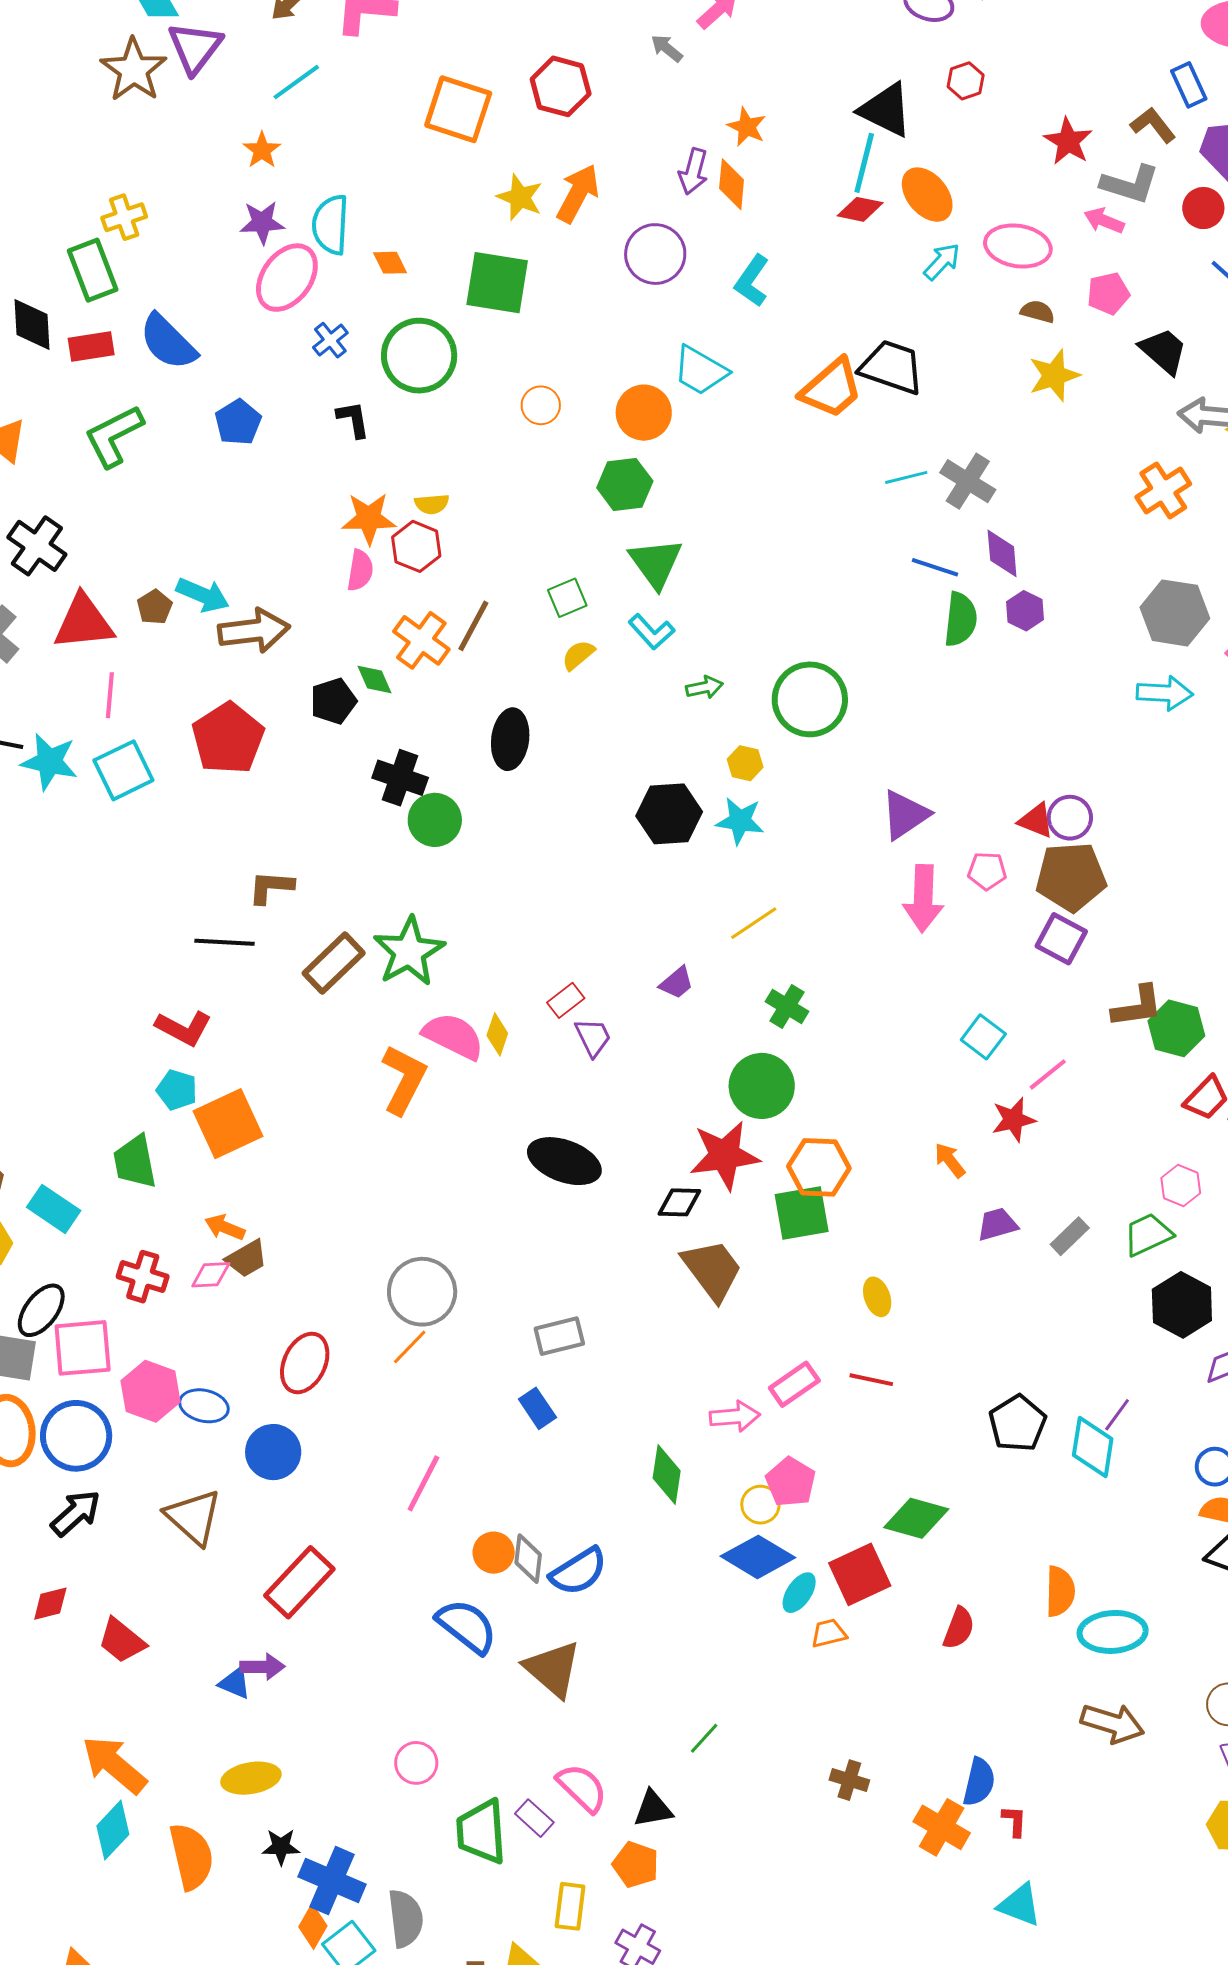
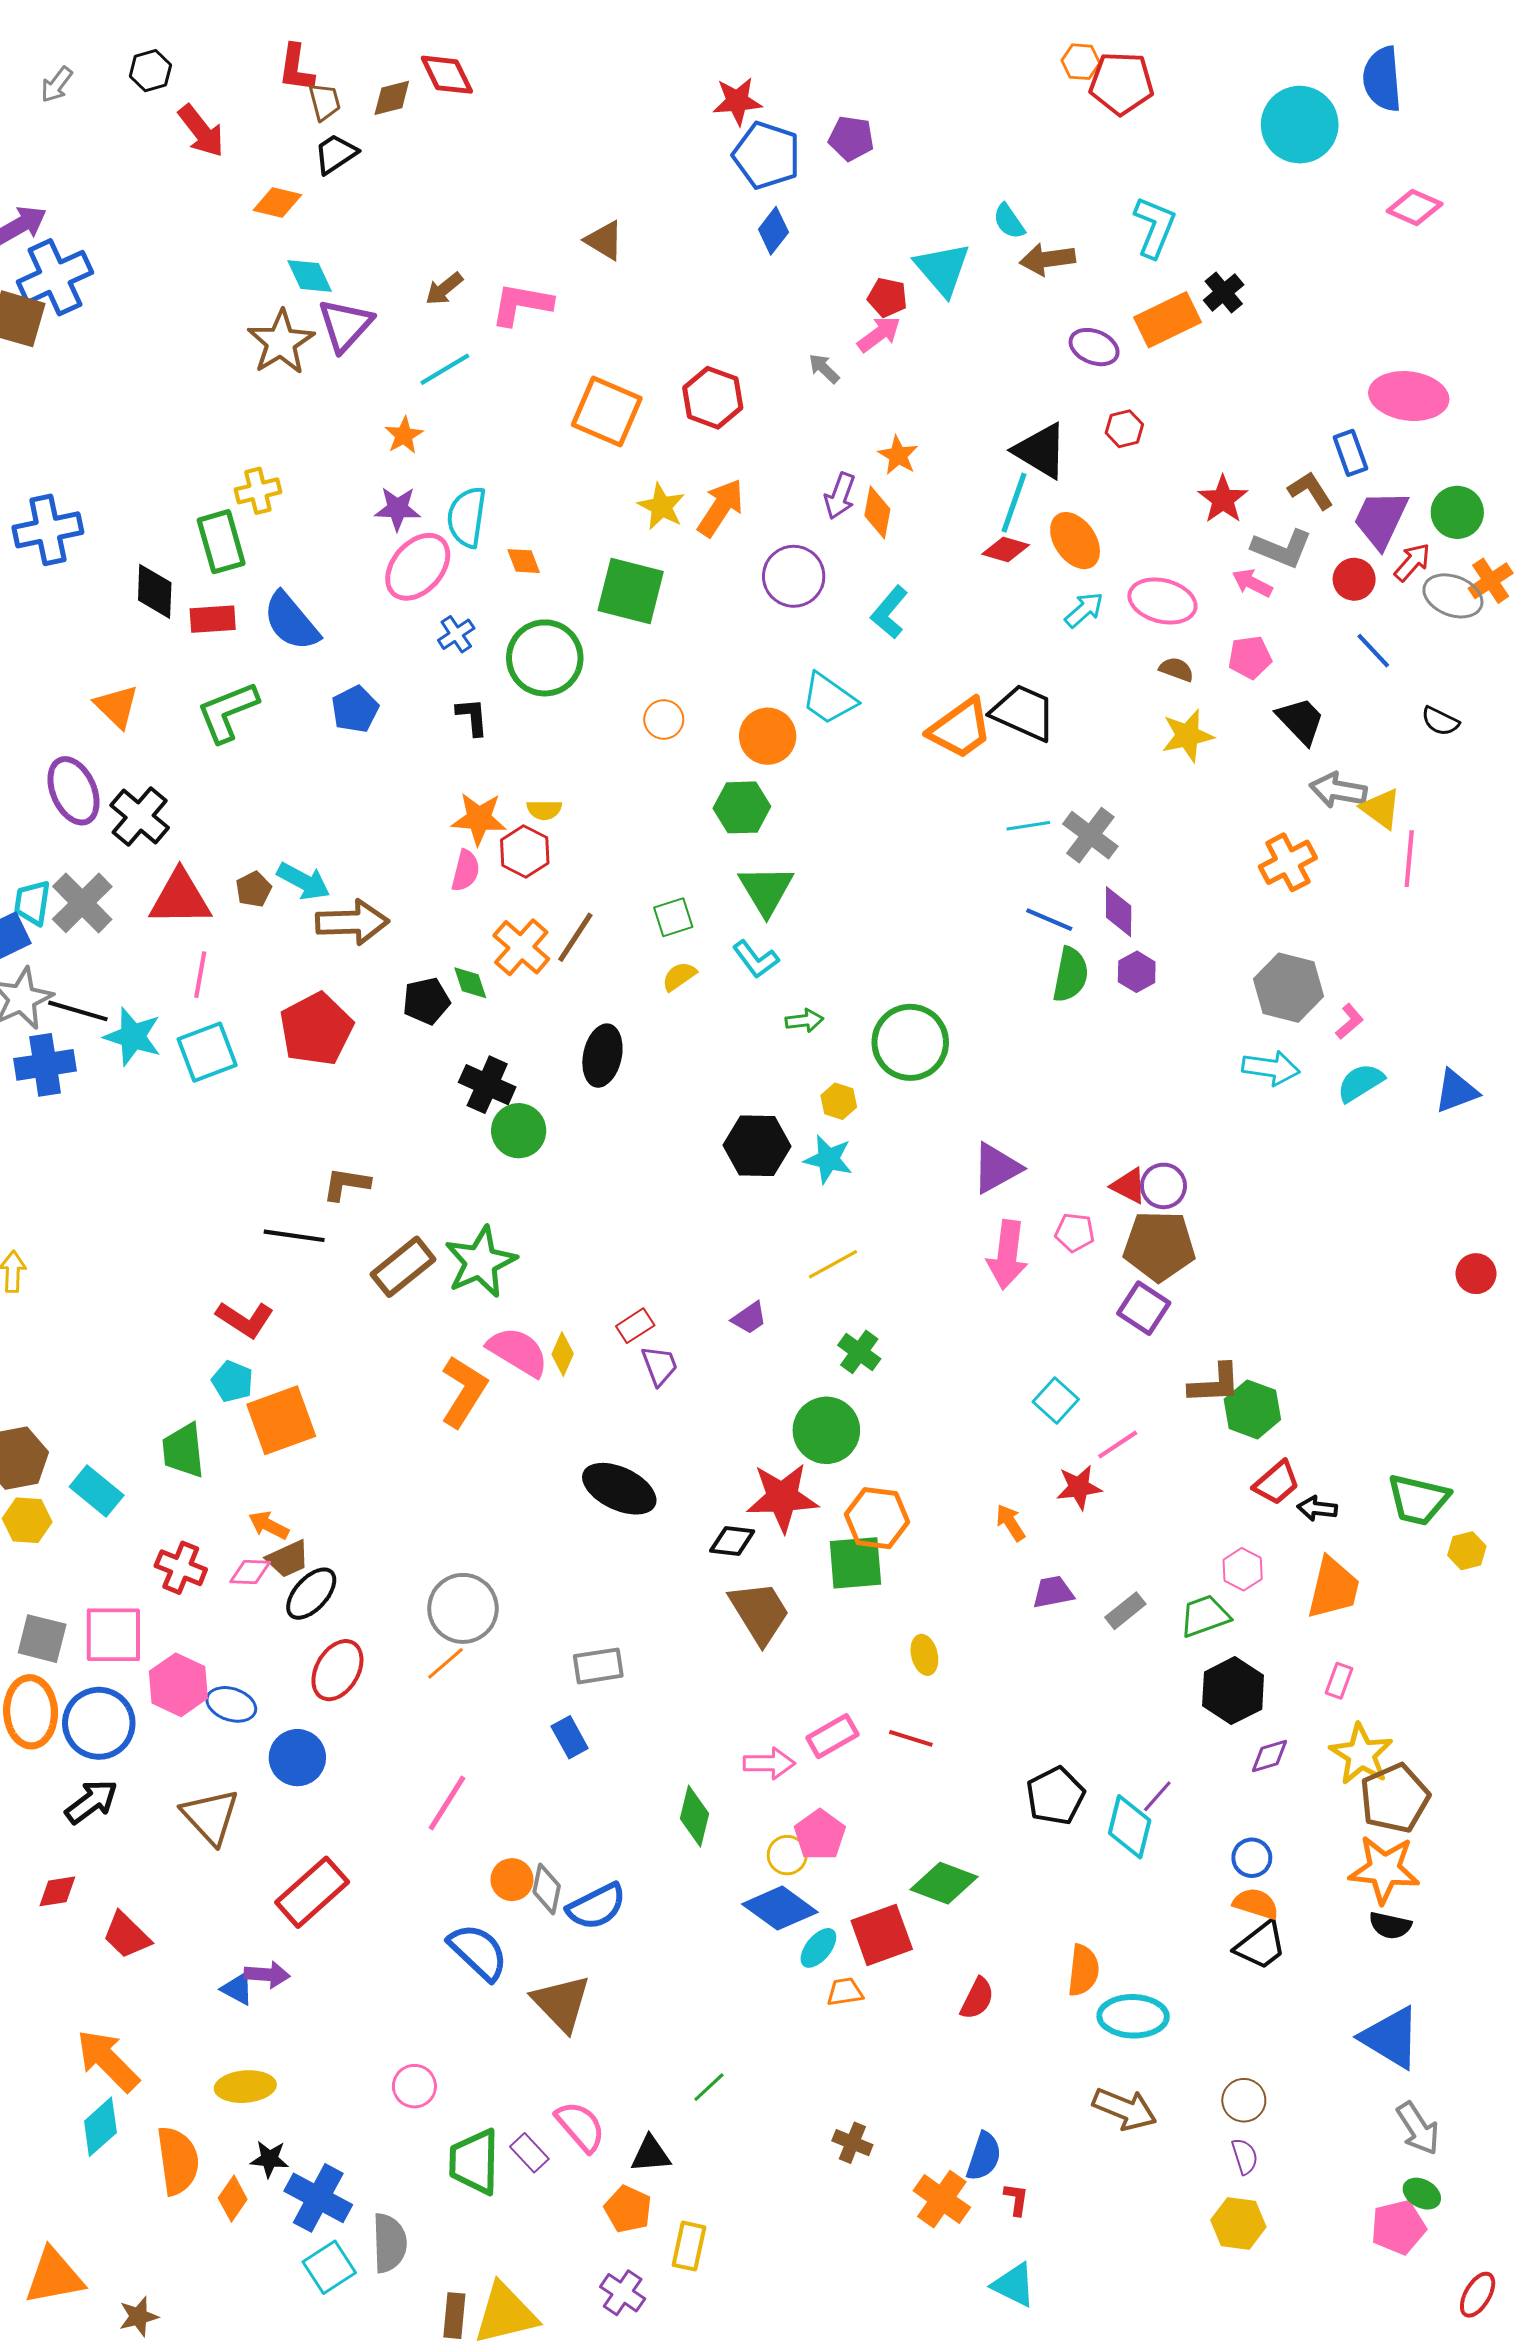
black ellipse: (41, 1310) -> (311, 1594), moved
yellow rectangle: (570, 1906) -> (689, 2246), moved
orange diamond: (313, 1926) -> (233, 2199), moved

